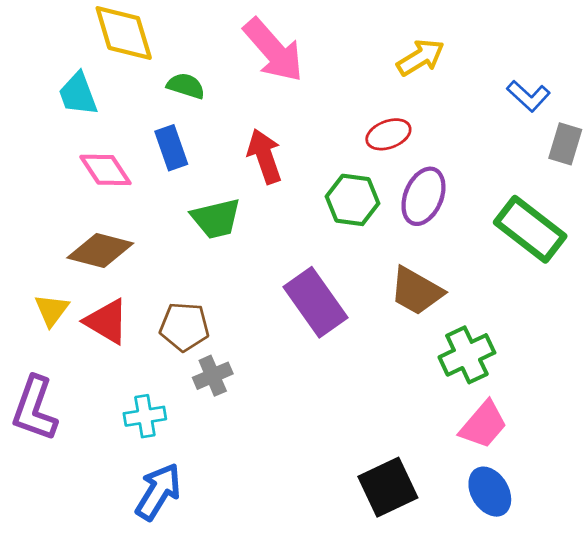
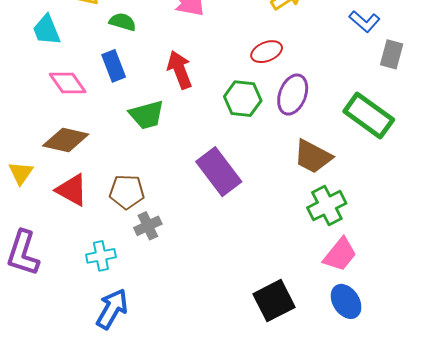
brown trapezoid: (416, 291) -> (313, 157), moved
yellow triangle: (52, 310) -> (21, 173), moved

